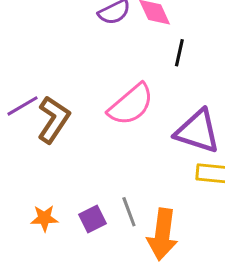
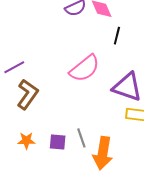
brown L-shape: (54, 120) -> (28, 94), moved
purple square: (93, 219) -> (58, 142), turned 30

